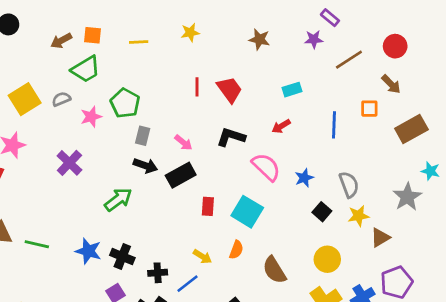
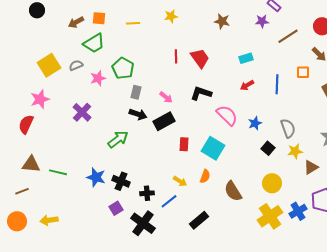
red arrow: (281, 126) -> (247, 85), moved

